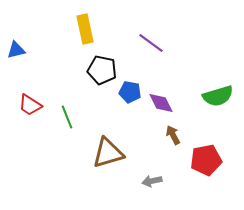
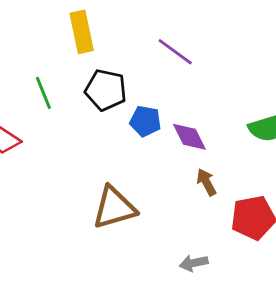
green line: (67, 117) -> (43, 93), moved
gray arrow: (152, 181) -> (194, 263), moved

